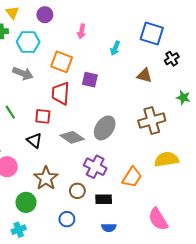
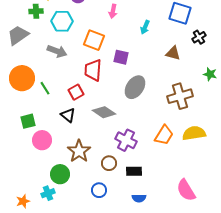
red square: (43, 116) -> (76, 92), turned -35
gray ellipse: (105, 128) -> (135, 87), moved
orange trapezoid: (132, 177) -> (164, 135), moved
cyan cross: (19, 230) -> (48, 193), moved

